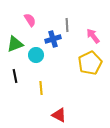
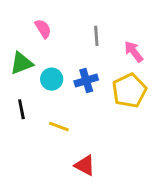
blue cross: (53, 39) -> (86, 80), moved
yellow line: (41, 88) -> (59, 127), turned -64

